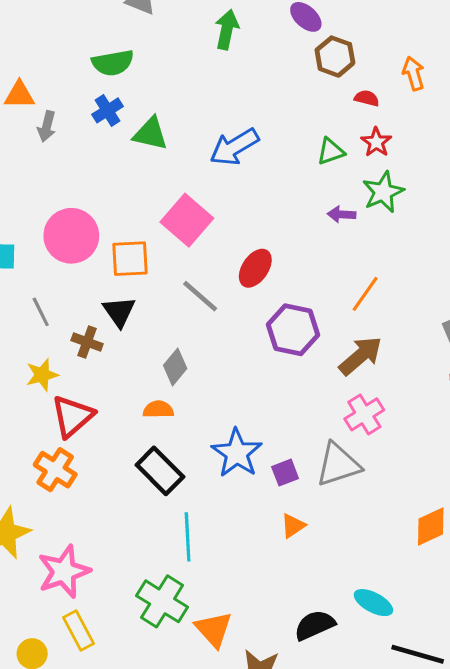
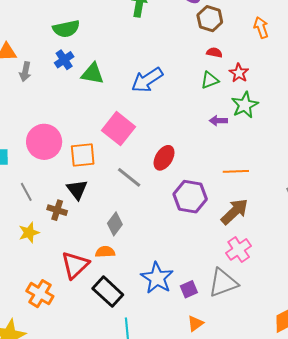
red semicircle: (367, 98) -> (214, 53), moved
orange line: (365, 294) -> (236, 171), turned 55
red triangle: (72, 416) -> (75, 265), moved

